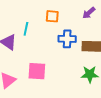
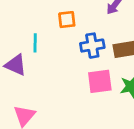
pink square: (37, 71) -> (100, 81), moved

